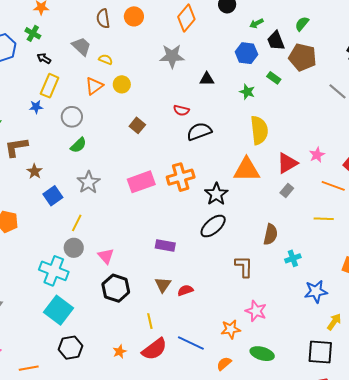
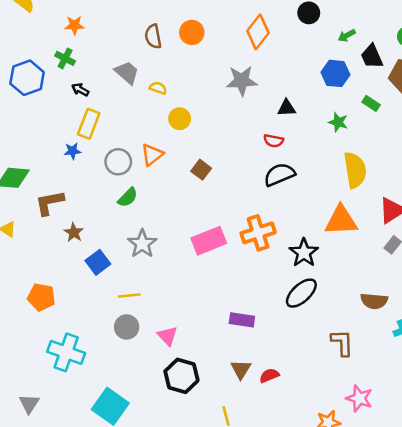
orange triangle: (94, 86) -> (152, 155), moved
red semicircle: (181, 110) -> (274, 141), moved
yellow line: (77, 223) -> (129, 295), turned 60
brown semicircle: (270, 234) -> (374, 301), turned 85
cyan cross: (54, 271) -> (66, 352), moved

